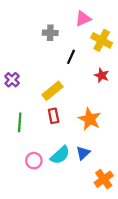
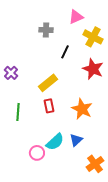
red star: (102, 75) -> (93, 69), size x1.5
pink circle: (34, 161) -> (37, 153), moved

